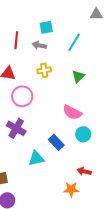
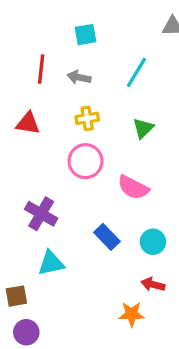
cyan square: (46, 27) -> (86, 35), moved
pink circle: (22, 96) -> (86, 161), moved
cyan circle: (83, 134) -> (153, 242), moved
cyan triangle: (36, 158) -> (51, 263), moved

